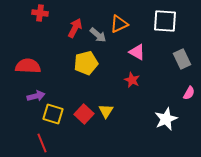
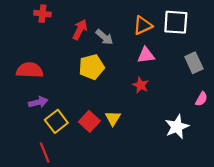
orange triangle: (119, 24) -> (143, 25), moved
pink triangle: (137, 52) -> (146, 55), turned -36
yellow square: (53, 114) -> (56, 121), turned 35

